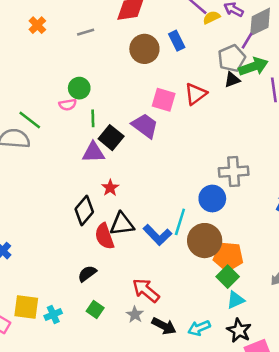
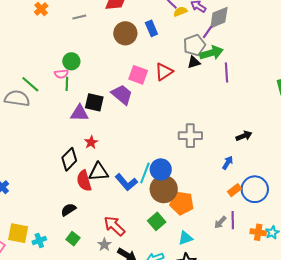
green line: (93, 118) -> (67, 84), moved
black square: (111, 138) -> (94, 102), turned -30
blue circle: (212, 199) -> (161, 169), moved
green square: (228, 277) -> (157, 221), moved

